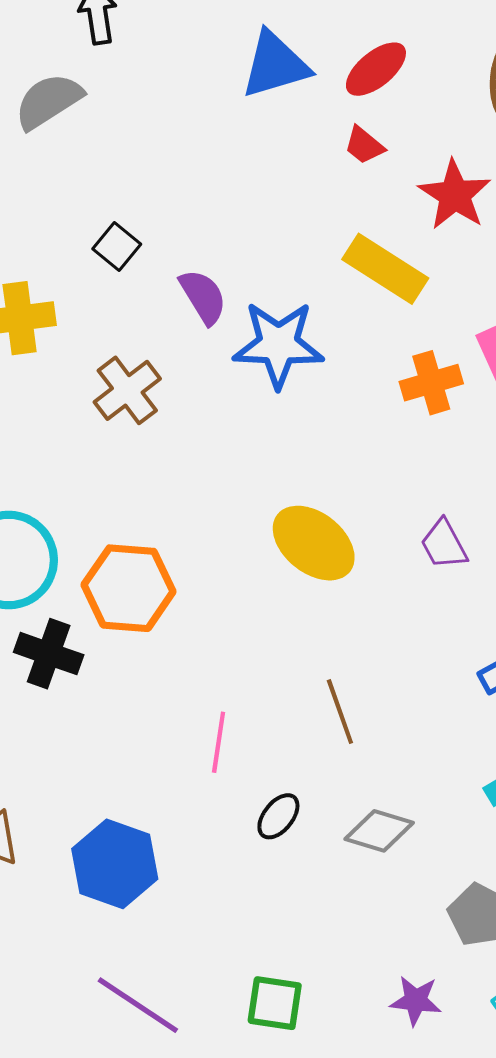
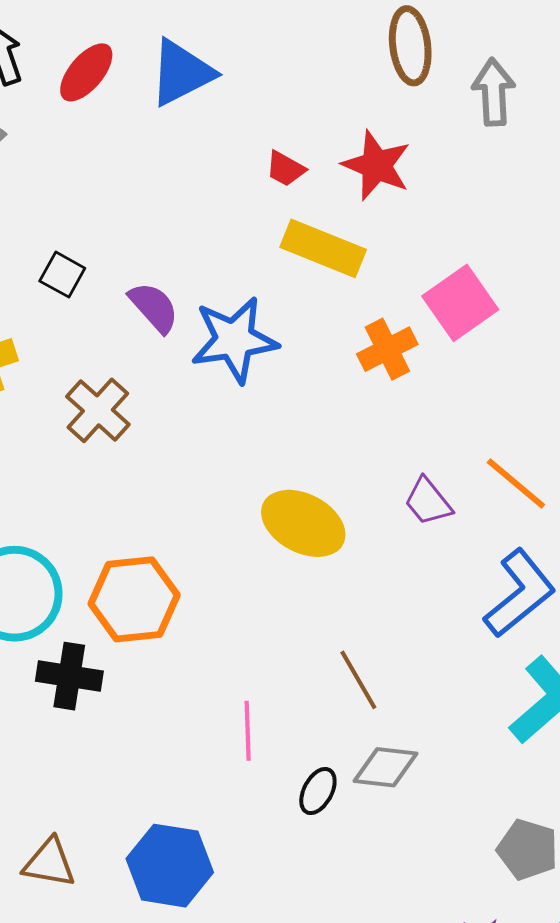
red ellipse: (376, 69) -> (86, 72), moved
red trapezoid: (364, 145) -> (285, 169), moved
gray diamond: (379, 831) -> (385, 767), moved

